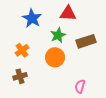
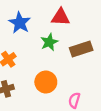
orange circle: (55, 57) -> (46, 82), moved

